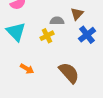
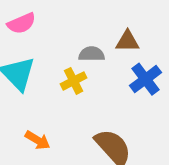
brown triangle: (77, 14) -> (127, 41), turned 48

